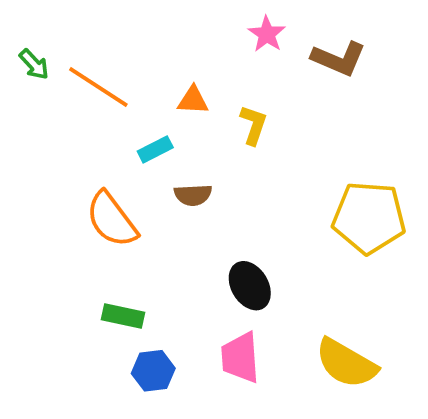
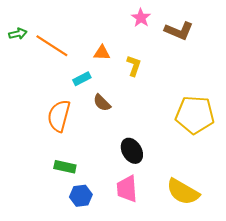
green arrow: (34, 64) -> (18, 34), turned -60
brown semicircle: (193, 195) -> (102, 103), turned 48
orange semicircle: (112, 219) -> (59, 116), turned 52

